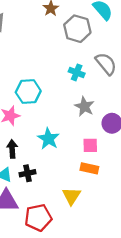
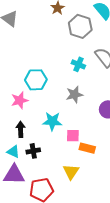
gray star: (84, 107) -> (74, 95), moved, turned 30
cyan star: (48, 139) -> (52, 121), turned -30
pink square: (90, 145) -> (73, 136), moved

